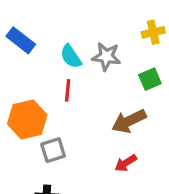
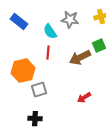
gray star: (106, 56) -> (70, 20), moved
brown arrow: (129, 121) -> (80, 58), moved

